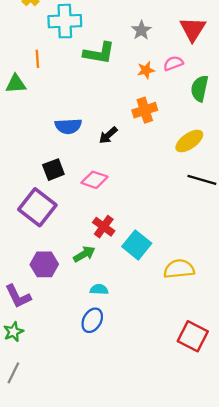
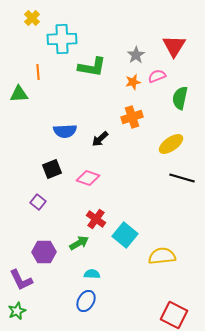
gray star: (141, 30) -> (136, 55), moved
purple square: (37, 207) -> (38, 202), size x0.5

